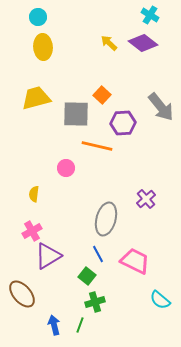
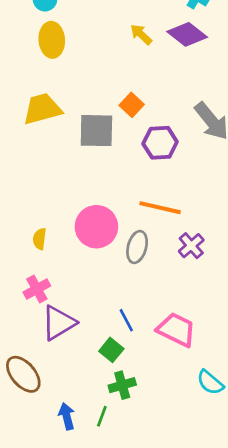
orange line: (97, 146) -> (160, 208), moved
pink circle: (66, 168) -> (96, 227), moved, size x1.8
gray ellipse: (106, 219) -> (137, 247), moved, size x0.7

